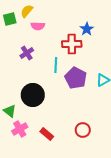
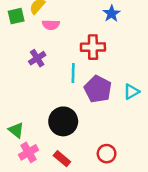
blue star: (87, 29) -> (112, 14), moved
black circle: (33, 95) -> (63, 121), moved

